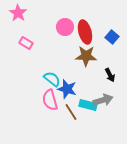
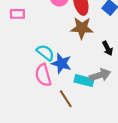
pink rectangle: (26, 43) -> (17, 14), turned -32
brown line: (71, 112) -> (66, 99), moved

